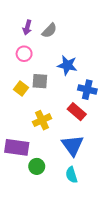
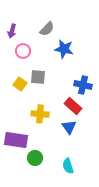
purple arrow: (27, 27) -> (12, 31), moved
blue star: (67, 65) -> (64, 49), moved
yellow cross: (42, 120) -> (40, 114), turned 30
blue triangle: (73, 145) -> (69, 127), moved, size x0.7

